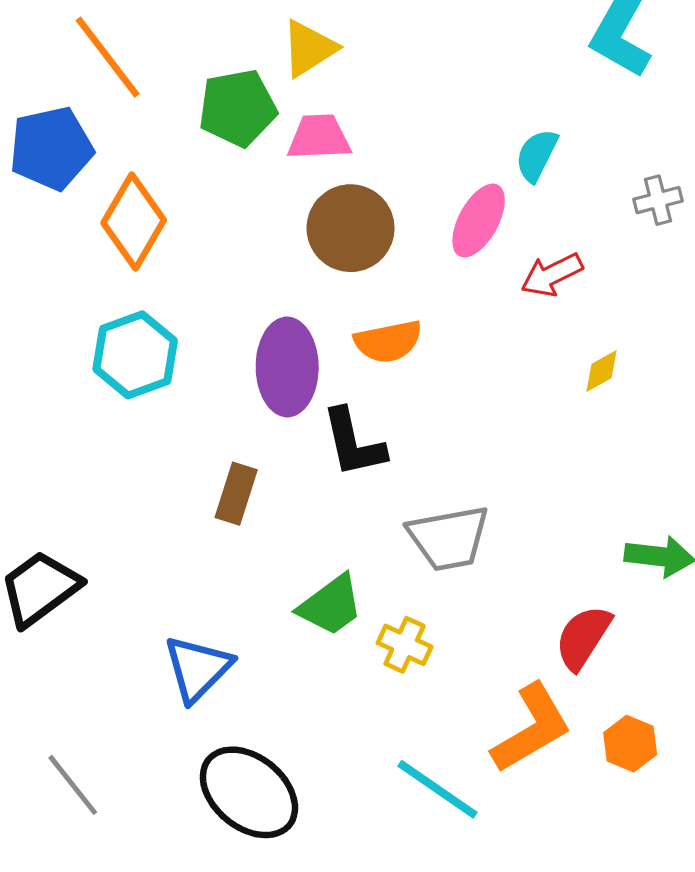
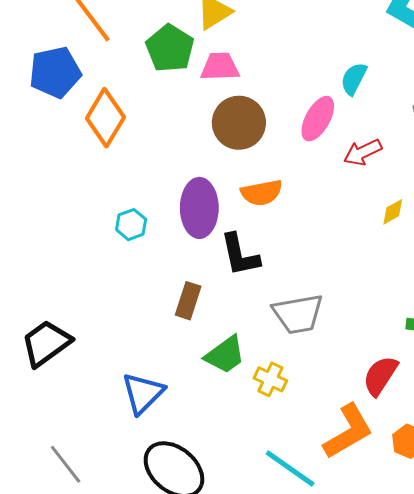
green pentagon: (238, 108) -> (170, 48), turned -30
cyan hexagon: (135, 355) -> (131, 225), moved, size x0.6
brown rectangle: (236, 494) -> (188, 301), moved

